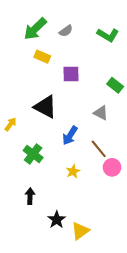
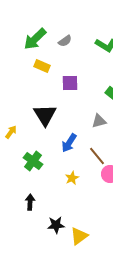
black triangle: (45, 107) -> (45, 115), turned 30
gray triangle: (101, 113) -> (99, 121), turned -42
black star: (57, 220) -> (56, 225), turned 30

